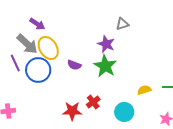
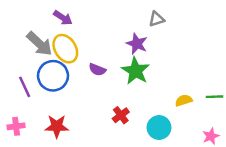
purple arrow: (37, 24) -> (63, 18), moved
purple line: (15, 63) -> (25, 87), moved
red star: (72, 111) -> (57, 126), moved

